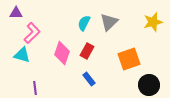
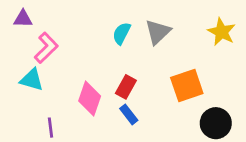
yellow star: (153, 22) -> (222, 32), turned -30
red rectangle: (87, 51) -> (126, 87), moved
pink diamond: (62, 53) -> (90, 99), moved

